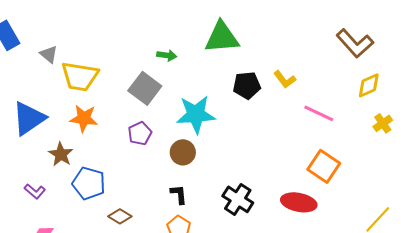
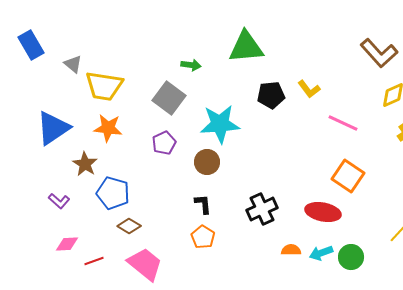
black cross: (238, 199) -> (262, 209), turned 32
brown diamond: (120, 216) -> (129, 226), moved

